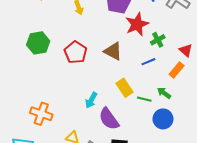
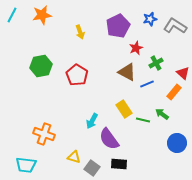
red star: (137, 24) -> (136, 48), size x0.6
brown triangle: (113, 51) -> (127, 72), moved
blue circle: (163, 119) -> (177, 143), moved

